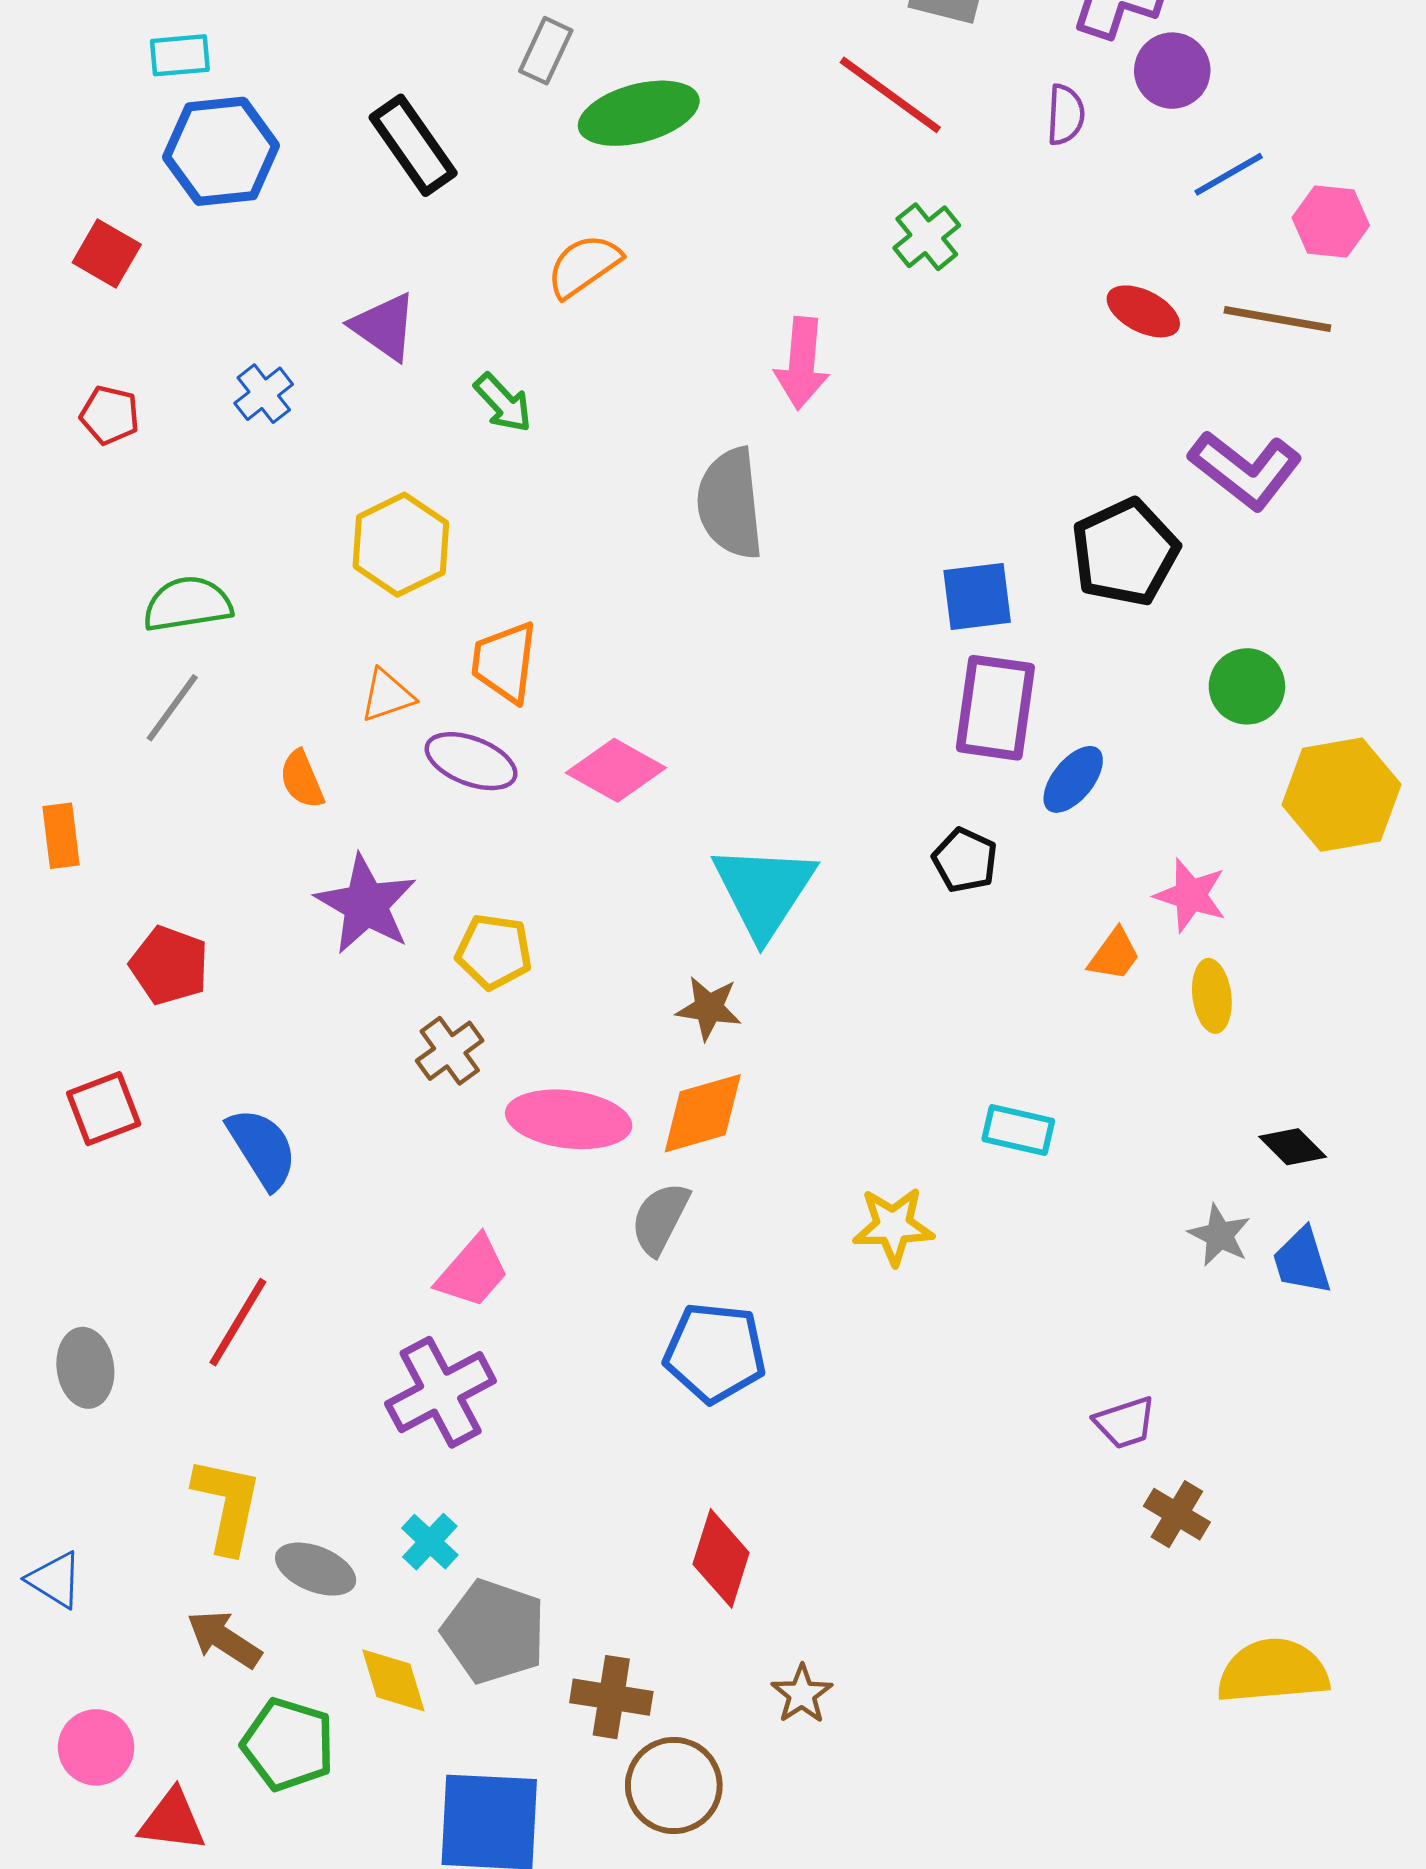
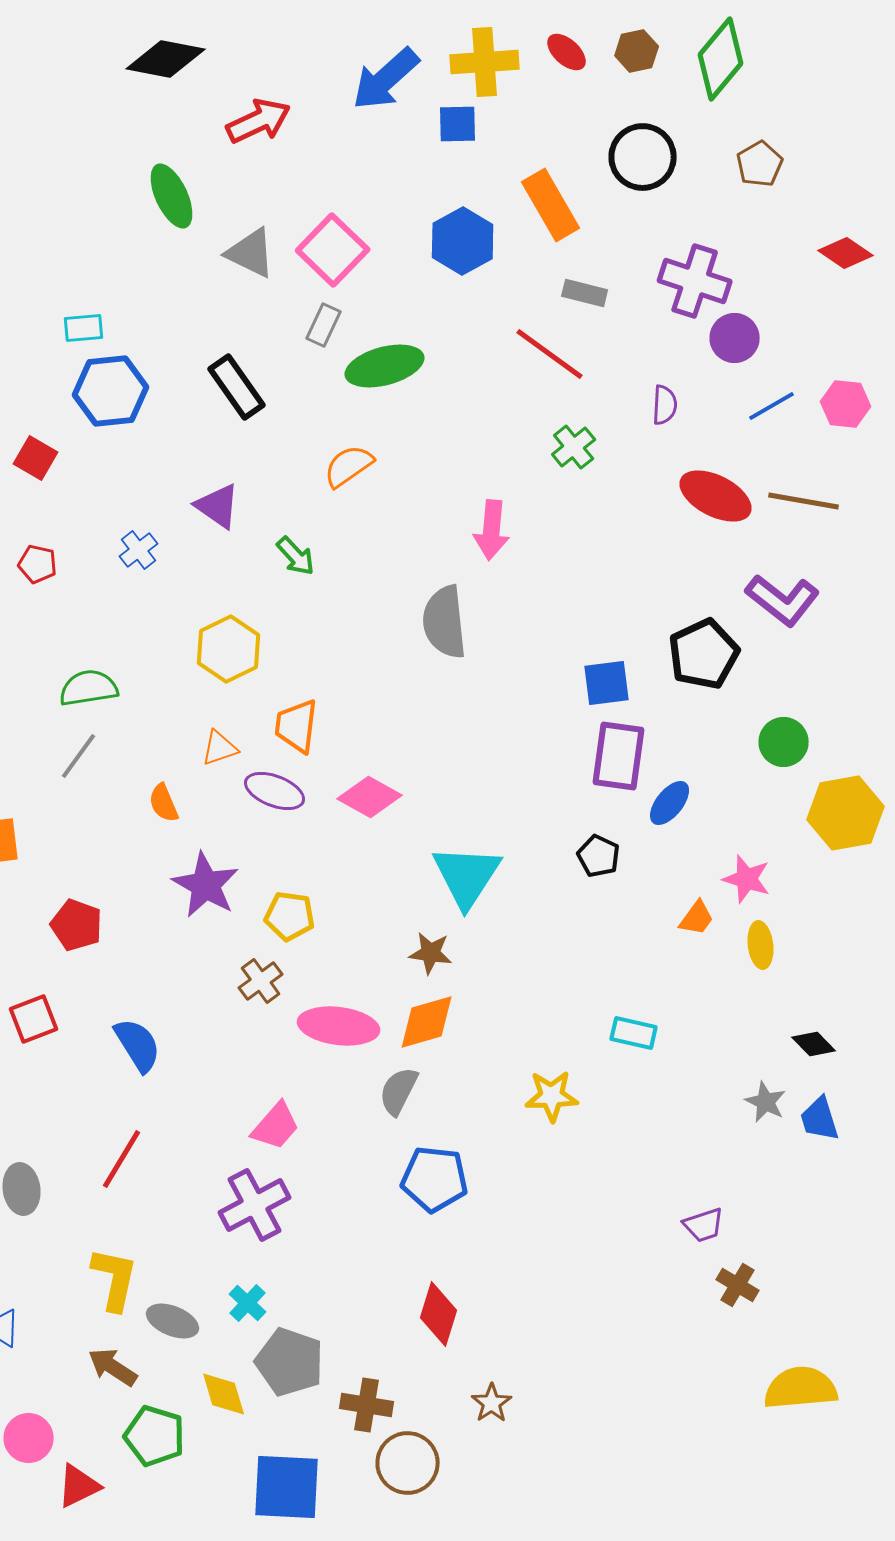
purple semicircle: (1066, 115) -> (665, 405), moved
pink hexagon: (1331, 221) -> (846, 404), moved
red ellipse: (1143, 311) -> (716, 496), size x1.5
red triangle: (172, 1821) -> (79, 1486), turned -33

